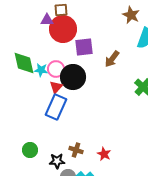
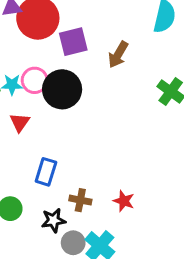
red triangle: (56, 87) -> (20, 122), moved
blue rectangle: (56, 107) -> (46, 172), moved, size x0.7

